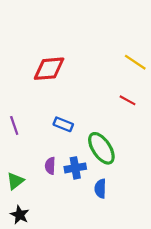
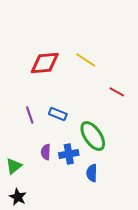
yellow line: (135, 62) -> (86, 60), moved
purple line: (14, 125) -> (30, 115), moved

